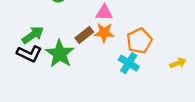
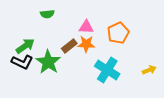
orange pentagon: (139, 41) -> (118, 33), moved
cyan cross: (129, 63) -> (107, 70), size x1.4

